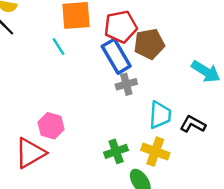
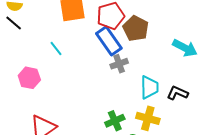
brown pentagon: (149, 44) -> (136, 29), turned -30
cyan line: (59, 46) -> (56, 48), moved
pink hexagon: (51, 126) -> (29, 78), moved

